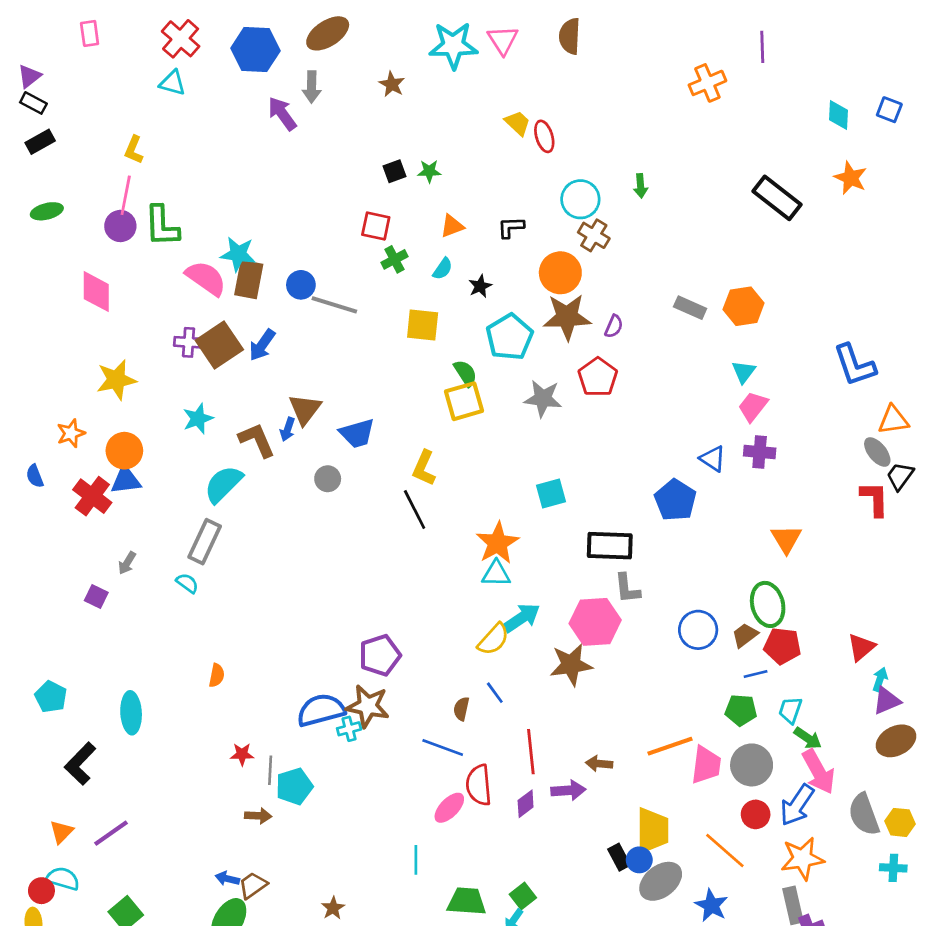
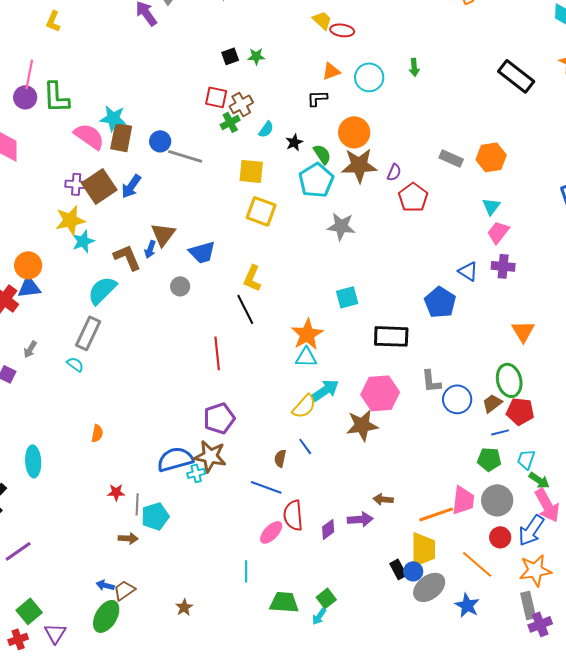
red ellipse: (544, 136) -> (342, 30), turned -65
yellow L-shape: (134, 150) -> (53, 21), moved
orange triangle: (452, 226) -> (331, 71), moved
brown cross: (594, 235) -> (241, 104), moved, turned 30
green semicircle: (465, 373) -> (322, 154), moved
red pentagon: (598, 377) -> (413, 197), moved
yellow star: (116, 380) -> (70, 220), moved
yellow square: (464, 401) -> (261, 211), moved, turned 36
gray L-shape: (627, 588) -> (431, 381), moved
orange line: (670, 746) -> (436, 514), moved
red line: (531, 752) -> (217, 353), moved

